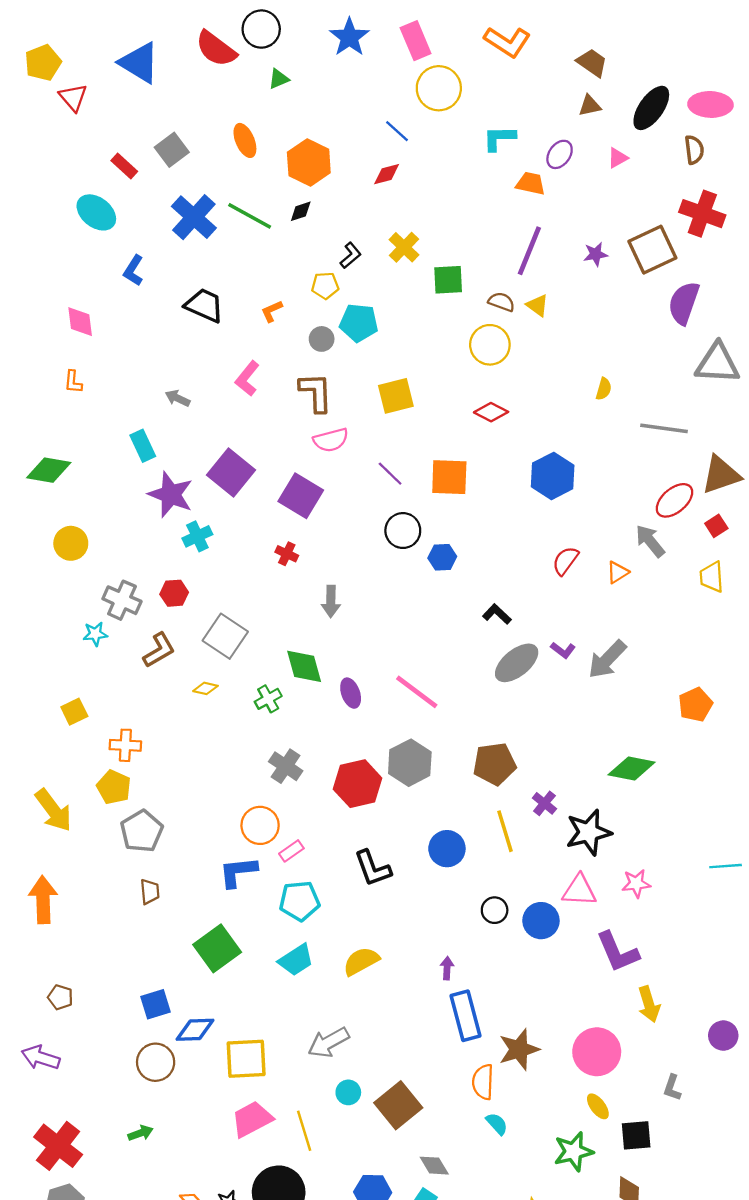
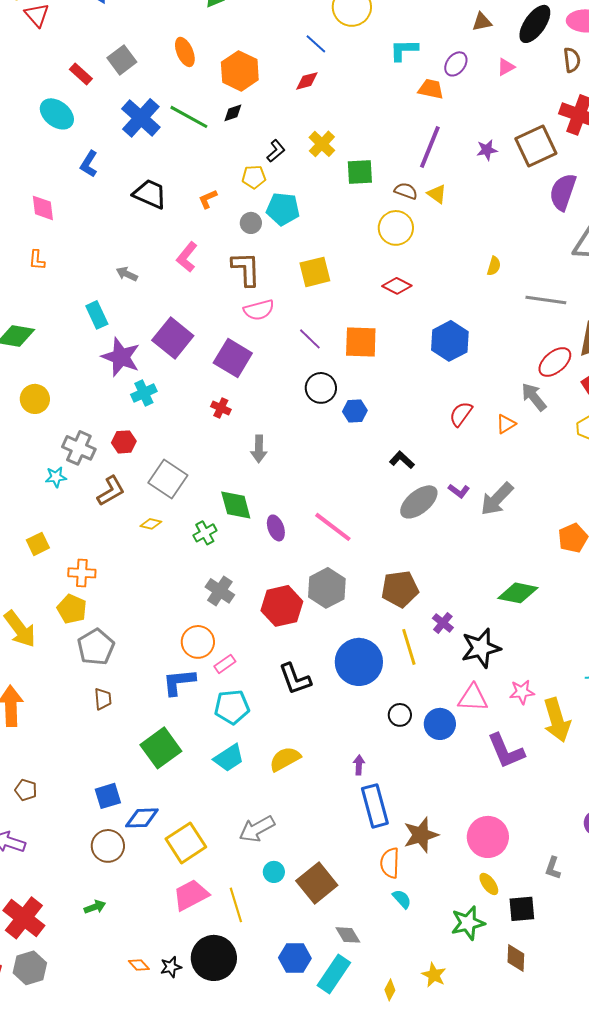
blue circle: (447, 849) -> (359, 662), size x1.5
yellow arrow: (649, 1004) -> (557, 720), moved, size x1.4
yellow square: (246, 1059) -> (186, 843), turned -30

